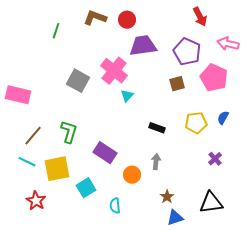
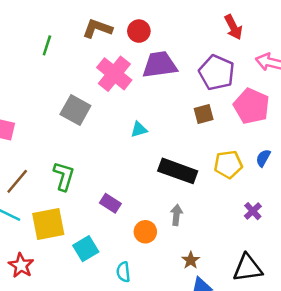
pink cross: (114, 71) -> (114, 74), moved
cyan triangle: (127, 96) -> (139, 129), turned 32
black rectangle: (157, 128) -> (178, 171), size x1.8
purple rectangle: (105, 153) -> (110, 203), size x0.7

